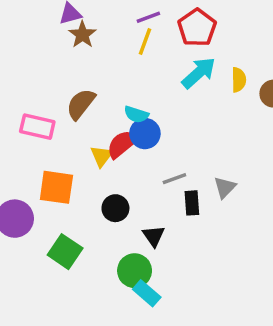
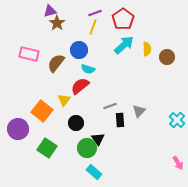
pink rectangle: (37, 127) -> (29, 54), moved
blue circle: (145, 134) -> (79, 50), moved
yellow triangle: (102, 156) -> (64, 100), moved
orange square: (56, 187) -> (42, 111), turned 30
green circle: (135, 271) -> (87, 148), moved

